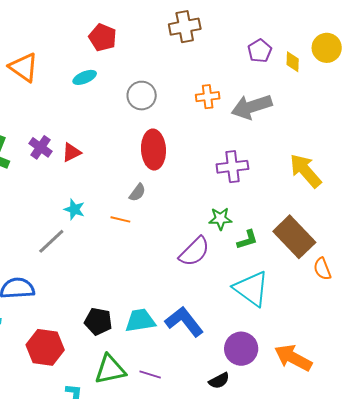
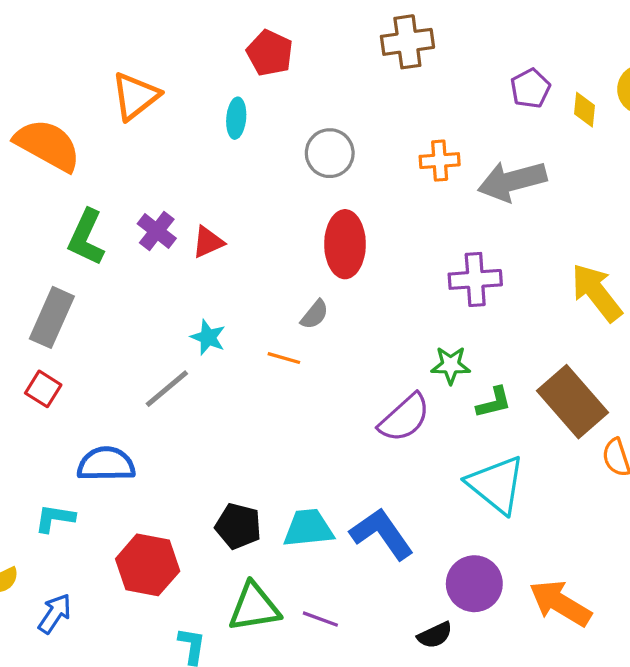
orange triangle: (24, 67) -> (135, 96), turned 44
cyan ellipse: (85, 77) -> (236, 118), turned -65

